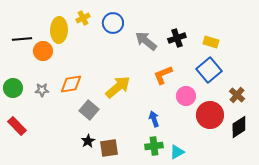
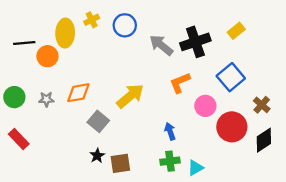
black cross: (177, 38) -> (195, 42), size x1.5
yellow rectangle: (211, 42) -> (236, 31), moved, turned -56

